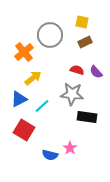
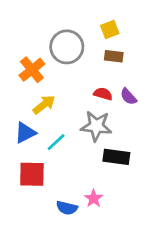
yellow square: (82, 22) -> (110, 29), turned -32
brown rectangle: (85, 42) -> (114, 56), turned 32
red square: (24, 130) -> (32, 174), turned -30

